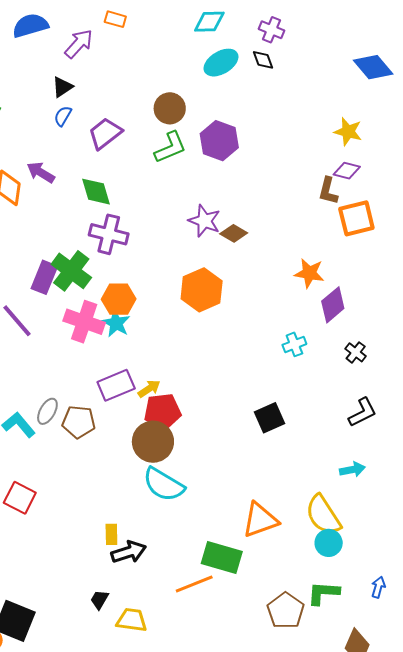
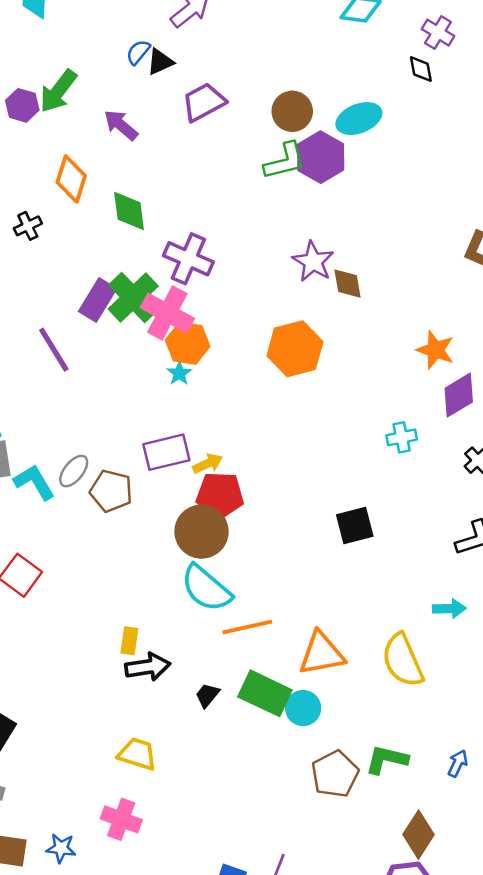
cyan ellipse: (221, 63) -> (359, 119), moved
blue semicircle: (63, 116) -> (138, 52), moved
purple trapezoid: (105, 133) -> (204, 102), moved
purple hexagon: (219, 141) -> (321, 157), moved
purple arrow: (41, 172) -> (121, 125), moved
green diamond: (96, 192) -> (129, 211), moved
brown diamond: (234, 233) -> (348, 284), turned 40
pink cross: (84, 322) -> (167, 313), moved
cyan star: (116, 323) -> (179, 373), size x0.7
cyan circle: (329, 543) -> (303, 708), moved
orange line: (194, 584) -> (247, 627), moved
black trapezoid: (99, 600) -> (207, 695), moved

